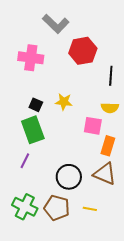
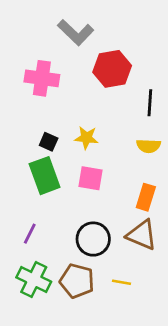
pink square: (93, 126) -> (90, 178), moved
purple line: (25, 161) -> (30, 234), moved

